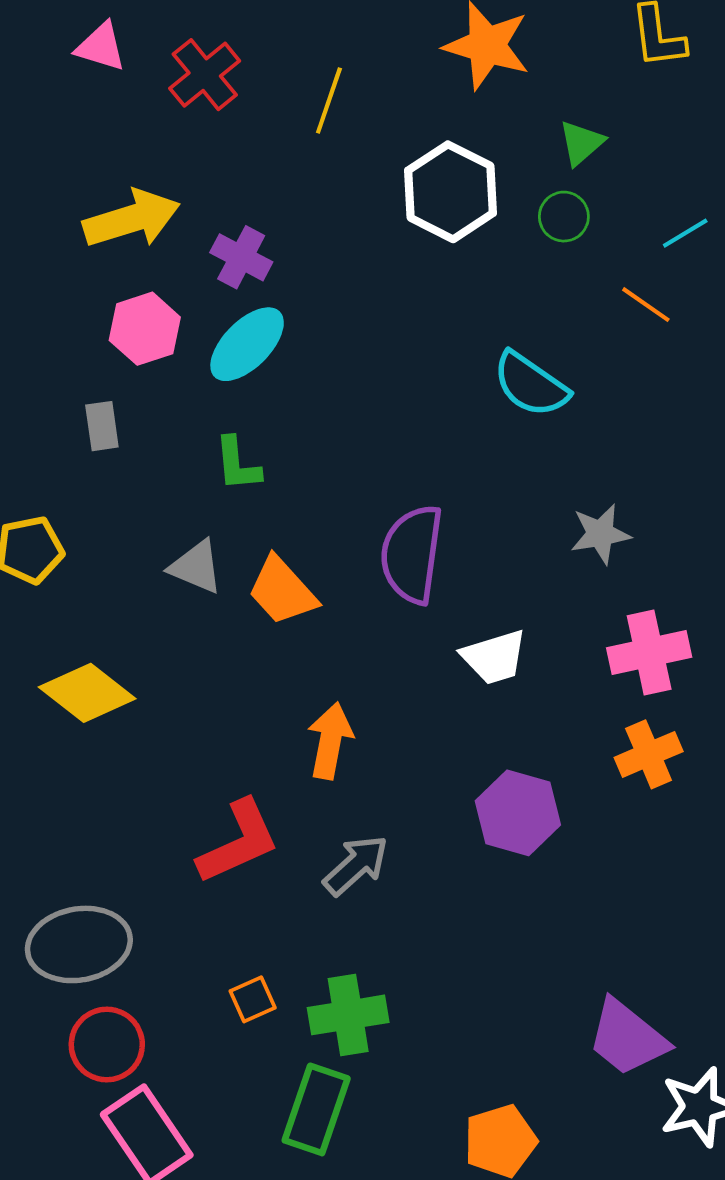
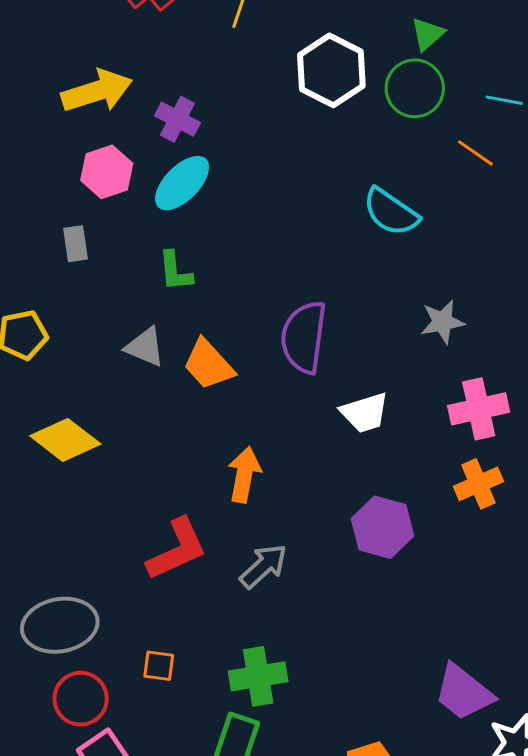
green circle: (564, 217) -> (415, 88), size x1.6
cyan line: (685, 233) -> (504, 100), turned 42
orange square: (253, 999) -> (159, 666), moved, turned 32

